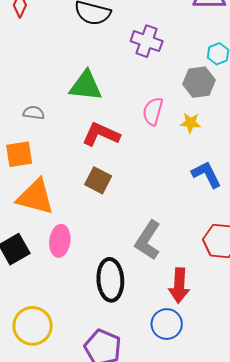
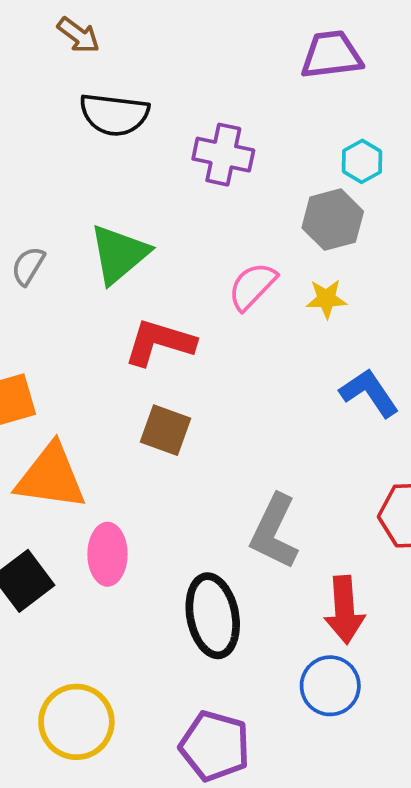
green triangle: (86, 86) -> (119, 254), turned -39
pink semicircle: (153, 111) -> (252, 286), turned 36
gray semicircle: (34, 113) -> (28, 266), moved, turned -60

